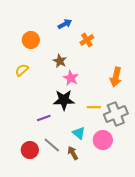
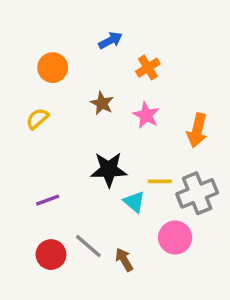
pink star: (71, 78) -> (146, 115), moved
purple line: (44, 118) -> (48, 200), moved
cyan triangle: (79, 133) -> (134, 202), moved

